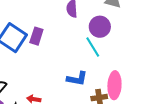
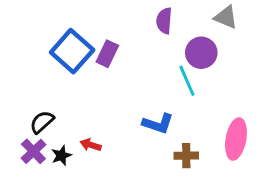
pink ellipse: (114, 85) -> (236, 139), moved

